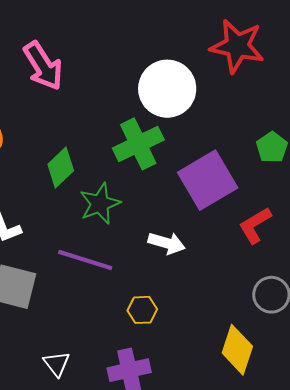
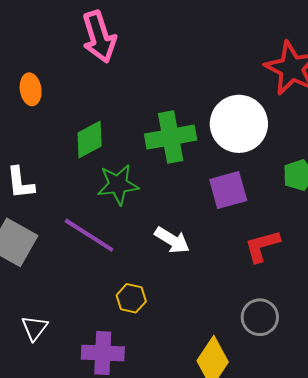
white circle: (167, 89) -> (239, 124), moved
purple square: (208, 180) -> (228, 190), size x0.7

